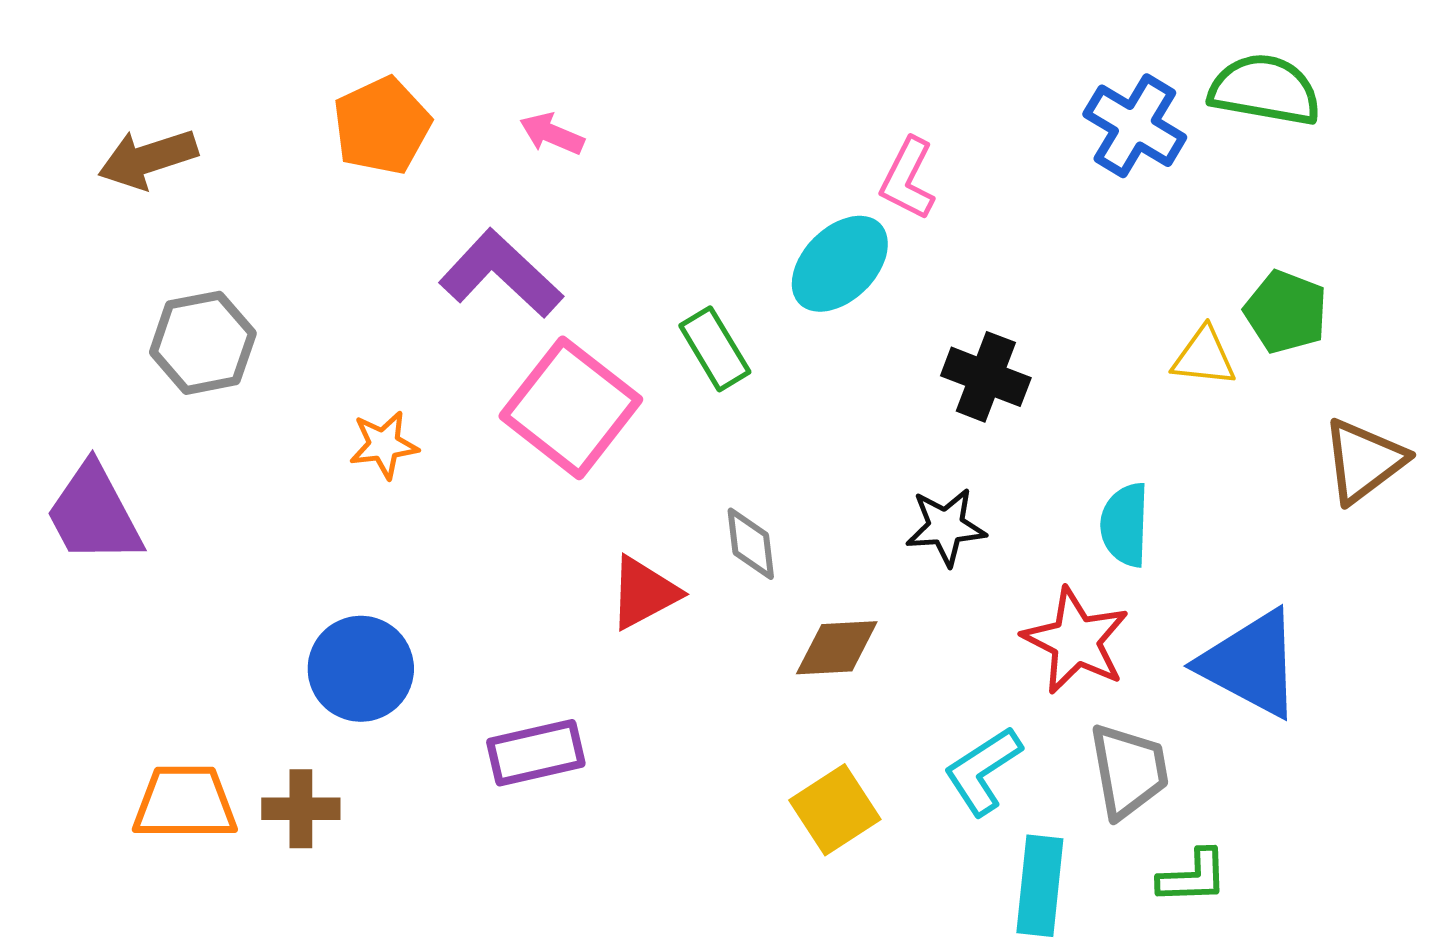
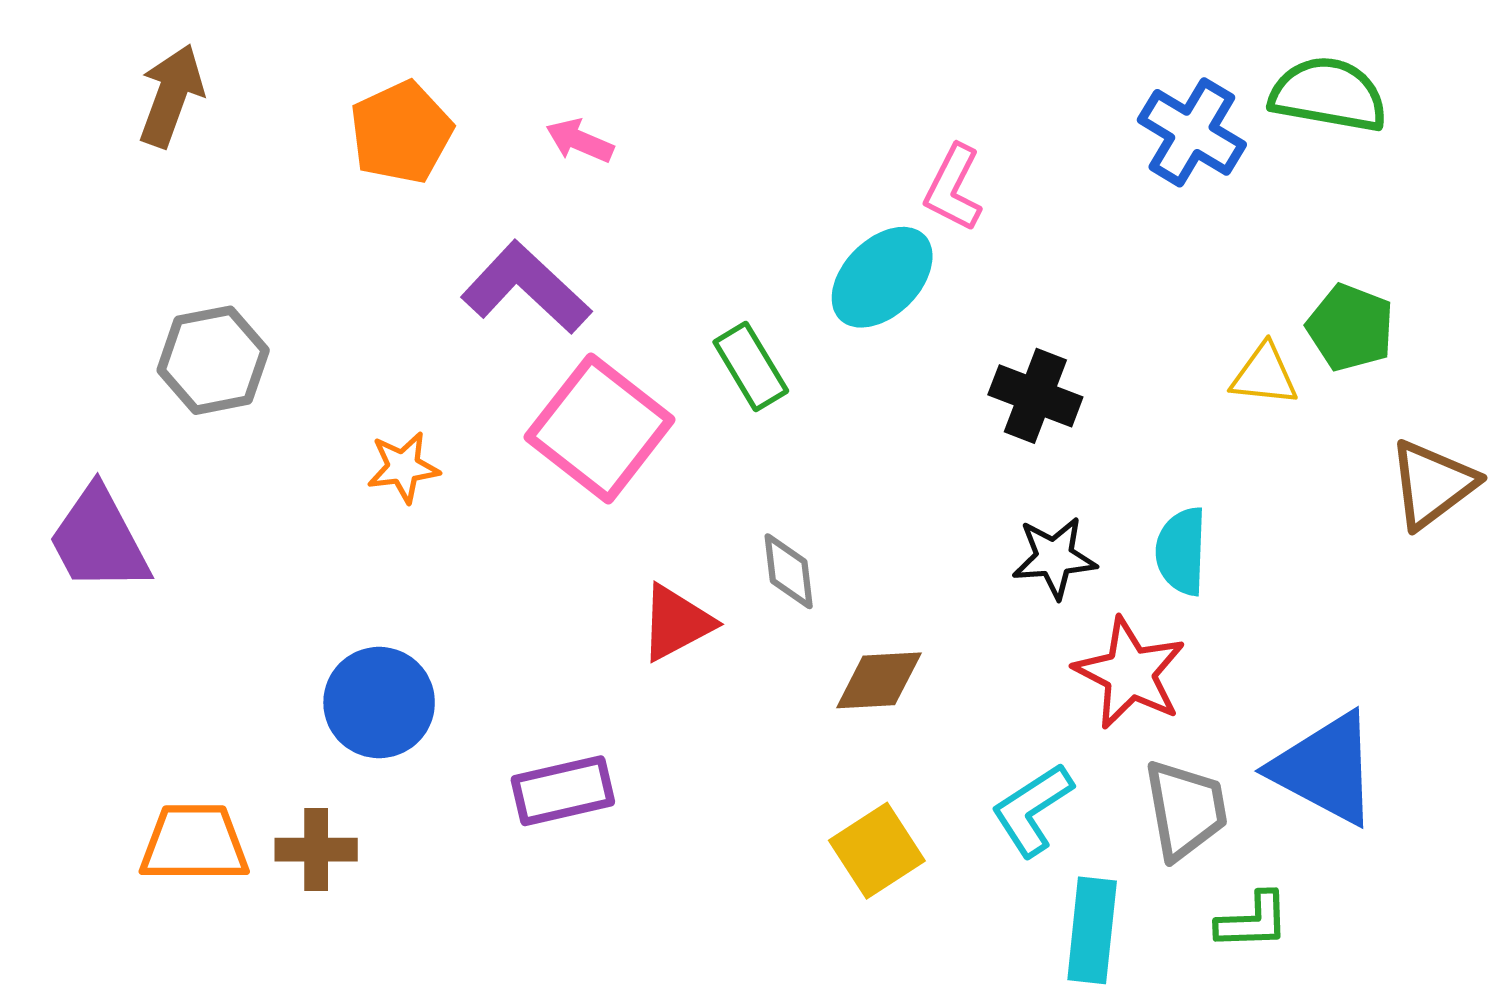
brown arrow: (148, 159) -> (171, 96), moved, turned 128
black star: (946, 527) -> (1054, 558), moved
blue triangle: (1251, 664) -> (1325, 769), moved

